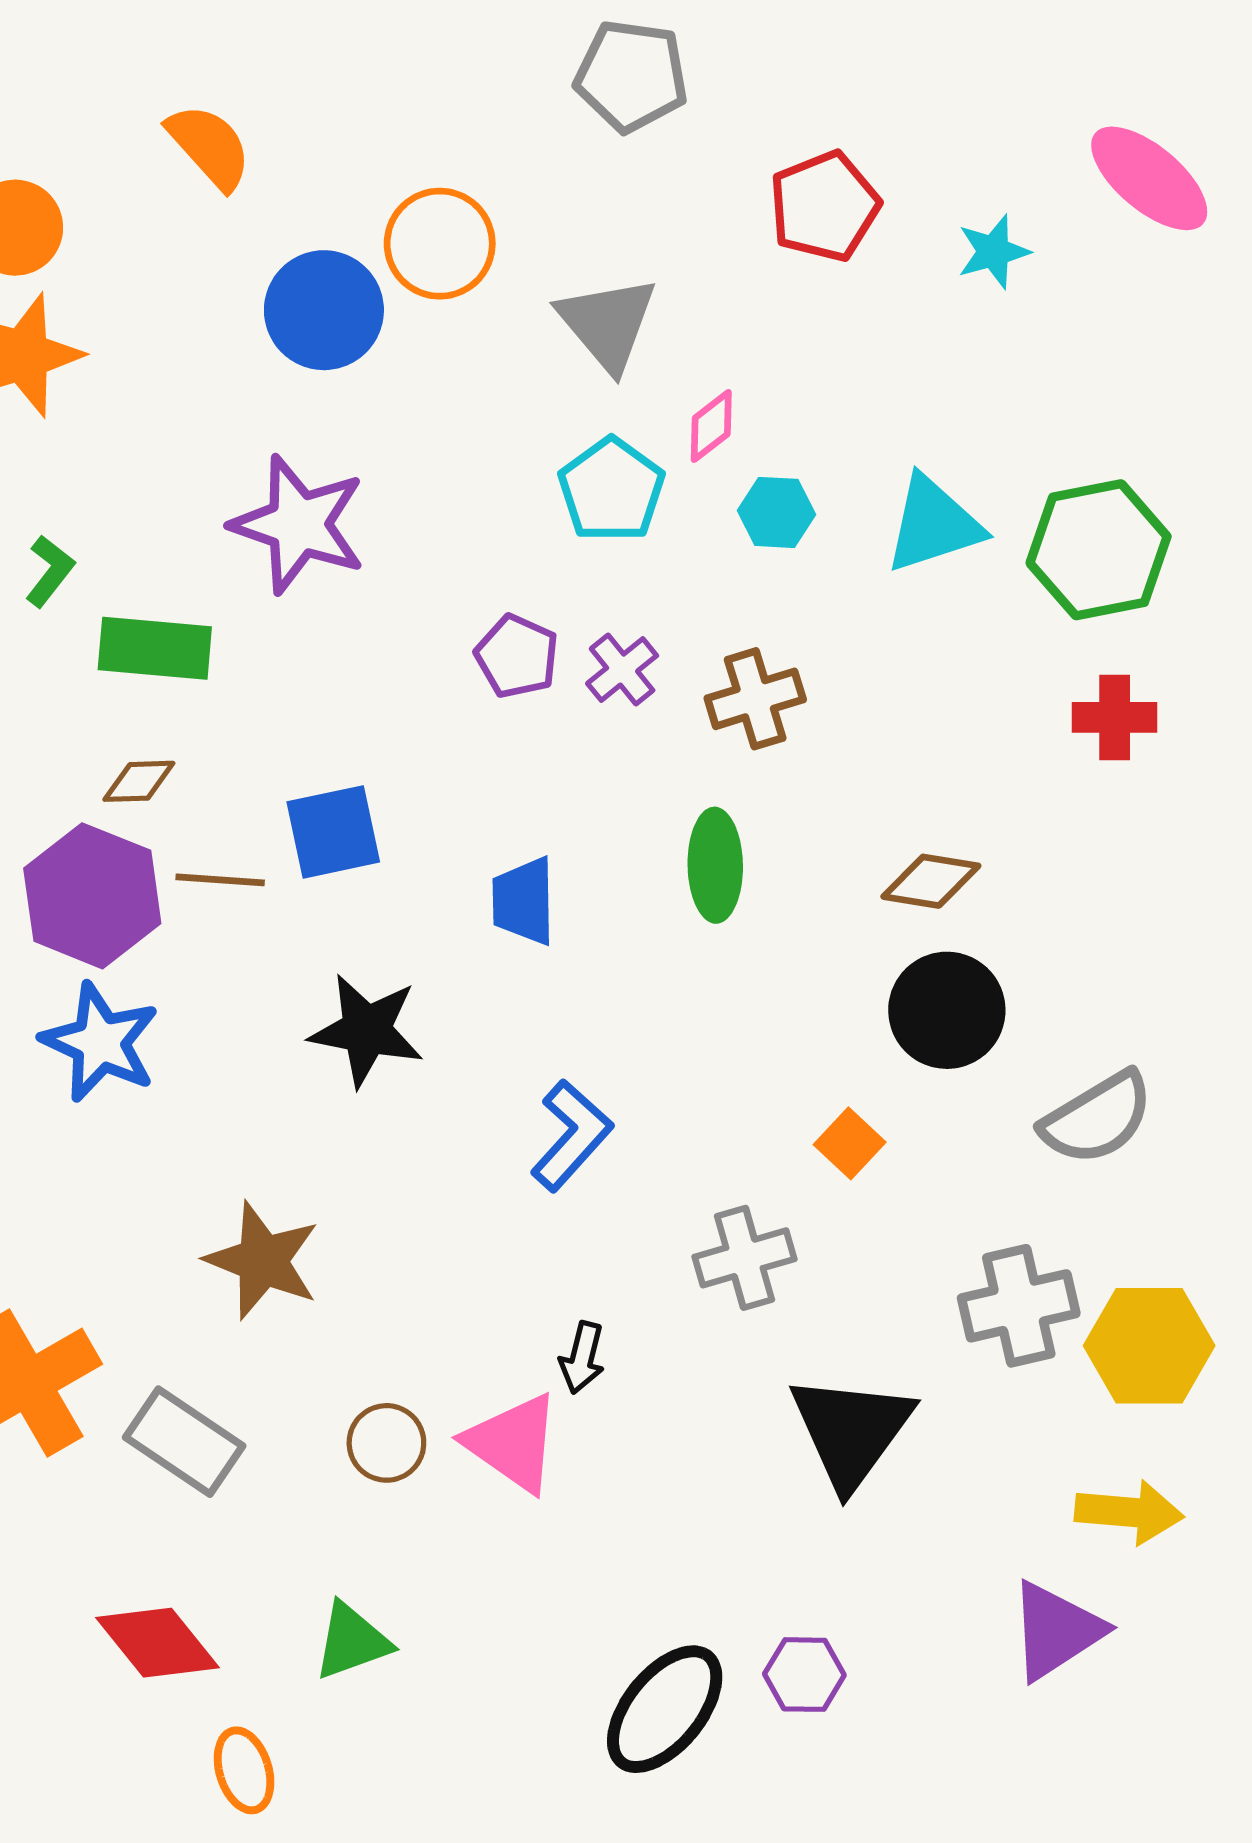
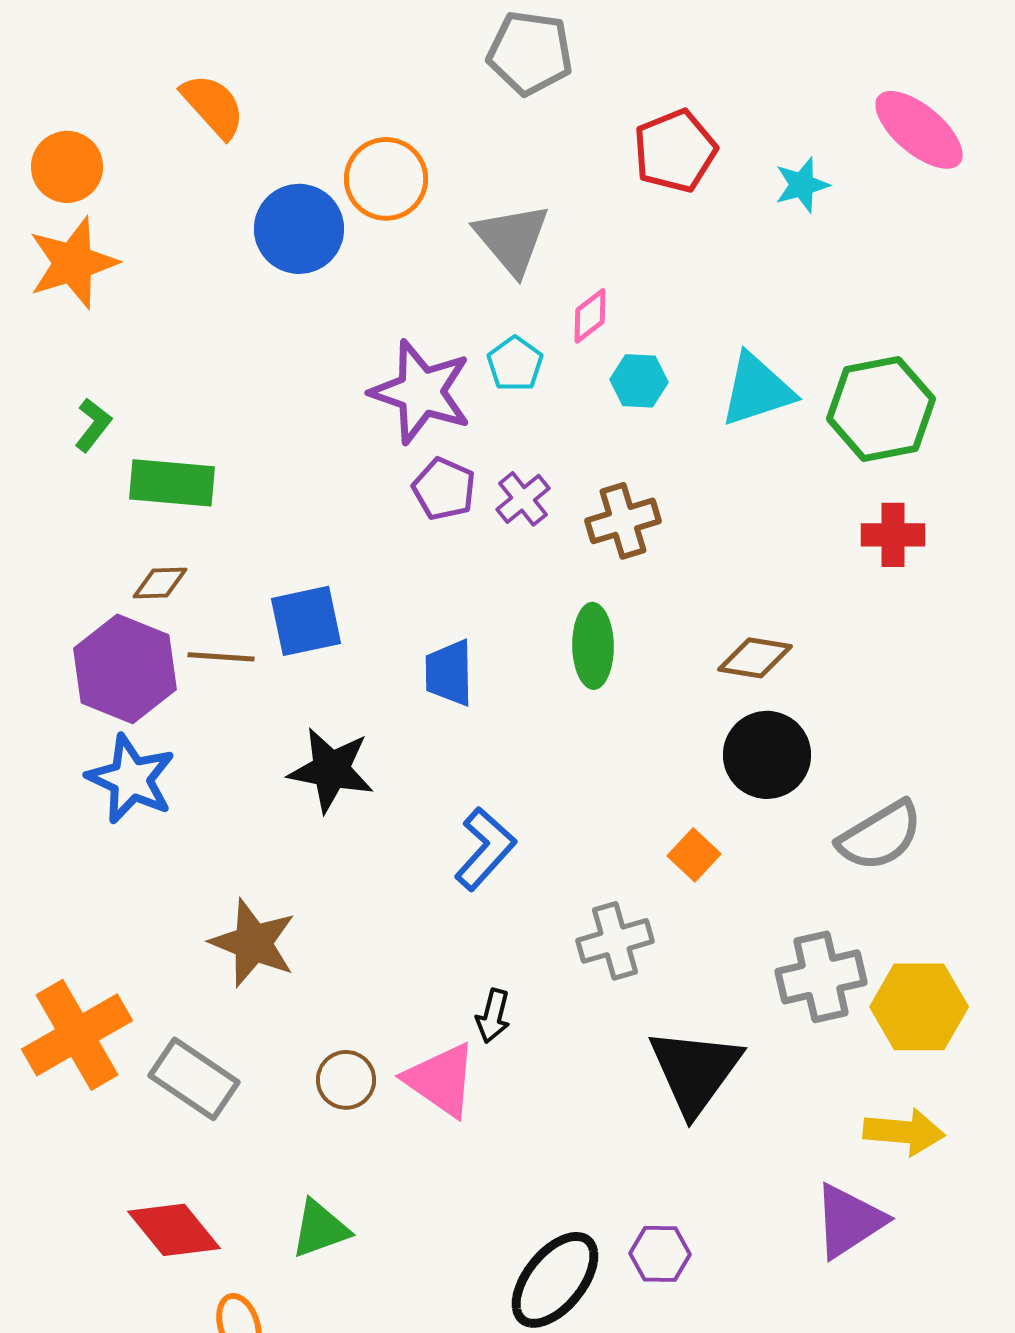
cyan pentagon: (611, 490) -> (515, 364), size x0.7
purple star: (299, 524) -> (421, 392), moved

